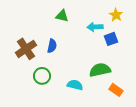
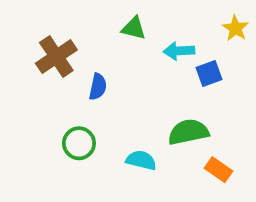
yellow star: (116, 15) -> (235, 28), moved
green triangle: (62, 16) -> (134, 28), moved
brown cross: (26, 49) -> (56, 57), moved

